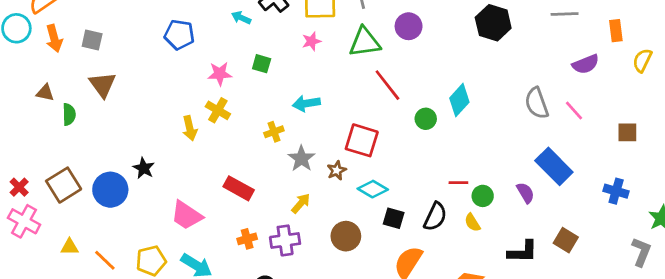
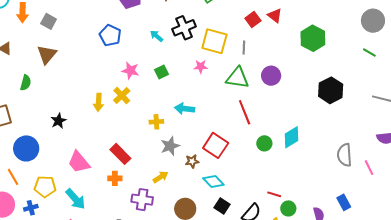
green square: (262, 64) -> (161, 72), turned 32
green semicircle: (69, 114) -> (26, 83), moved
blue rectangle: (554, 166) -> (344, 202), size x0.6
blue circle: (110, 190) -> (26, 148), moved
orange cross: (247, 239) -> (115, 178), moved

